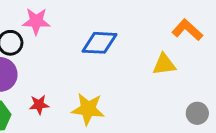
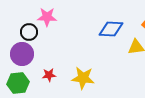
blue diamond: (99, 43) -> (111, 29), moved

